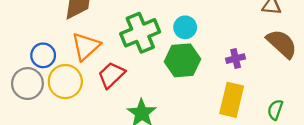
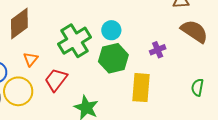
orange triangle: (86, 46) -> (31, 59), size x0.6
yellow rectangle: (232, 100) -> (141, 88), moved

